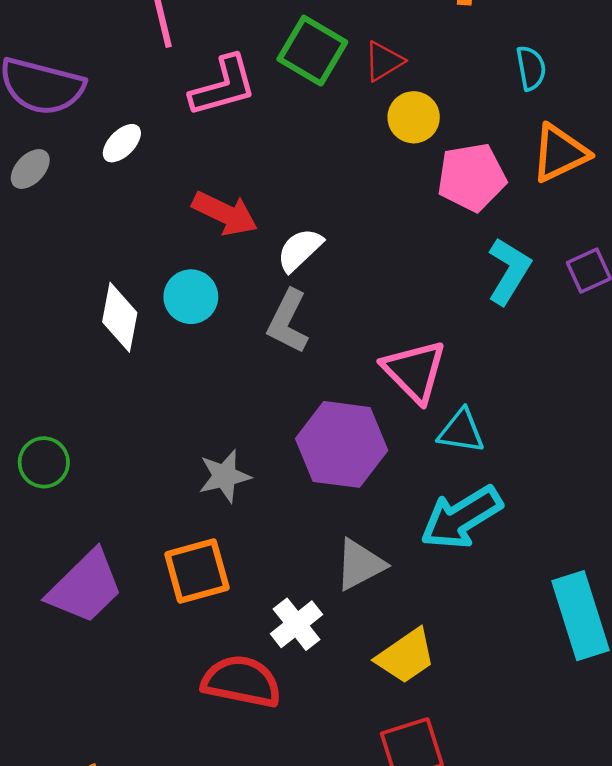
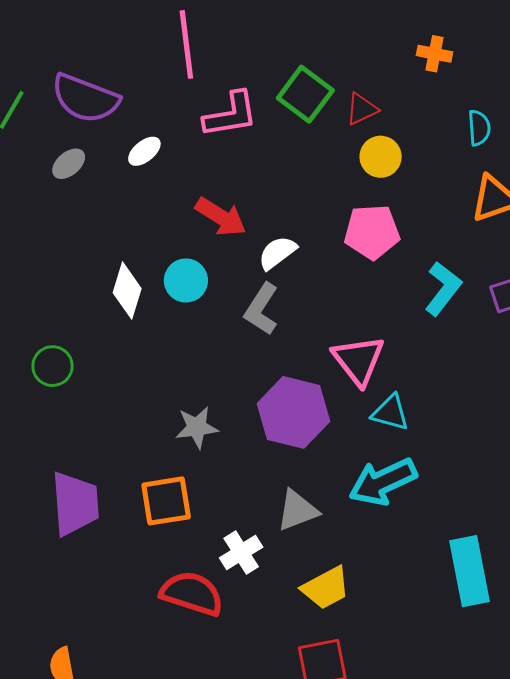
pink pentagon: (472, 177) -> (372, 232), moved
green circle: (44, 462) -> (53, 366), moved
purple trapezoid: (85, 587) -> (75, 504), turned -56

